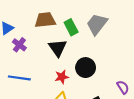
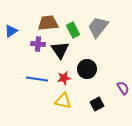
purple cross: (19, 45) -> (38, 44), moved, turned -32
blue line: (19, 78) -> (37, 79), moved

